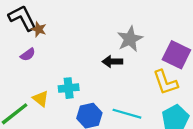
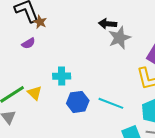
black arrow: (112, 62) -> (108, 24), moved
yellow triangle: (41, 99) -> (35, 93), moved

